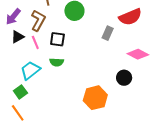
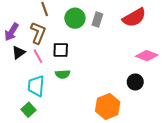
gray rectangle: (108, 33) -> (97, 20), moved
cyan trapezoid: (30, 70) -> (36, 86), turned -40

